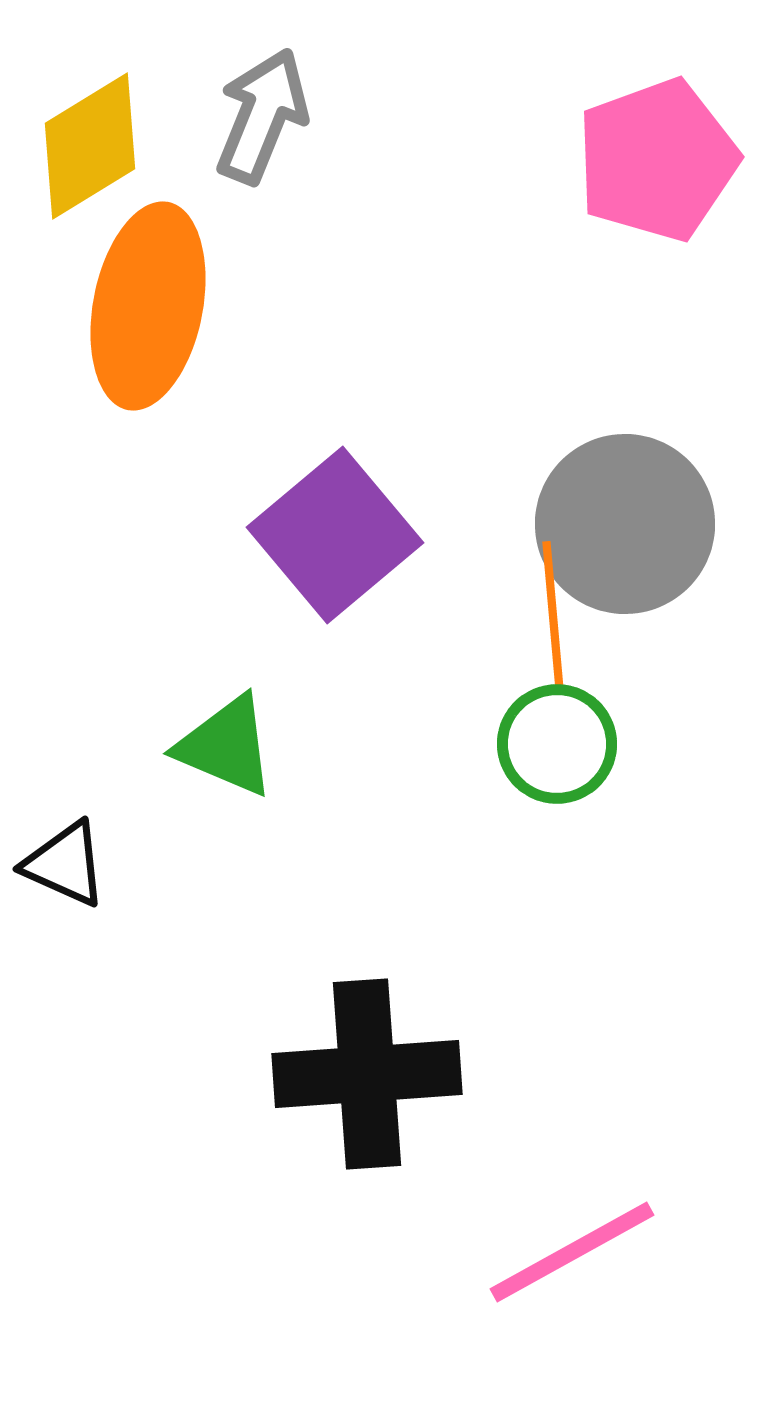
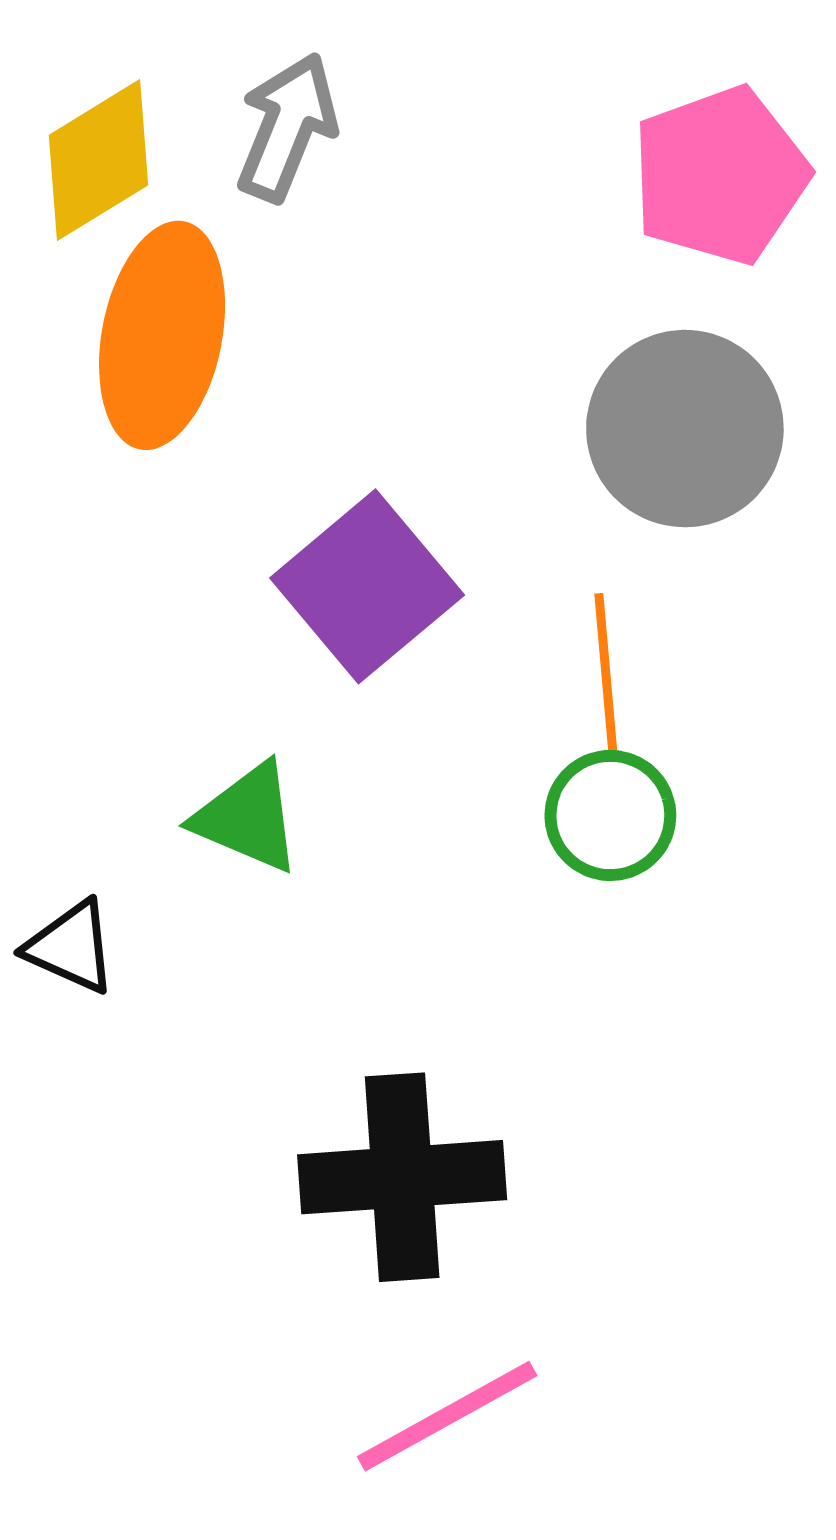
gray circle: (625, 524) -> (685, 429), moved
pink line: (572, 1252) -> (447, 1416), moved

